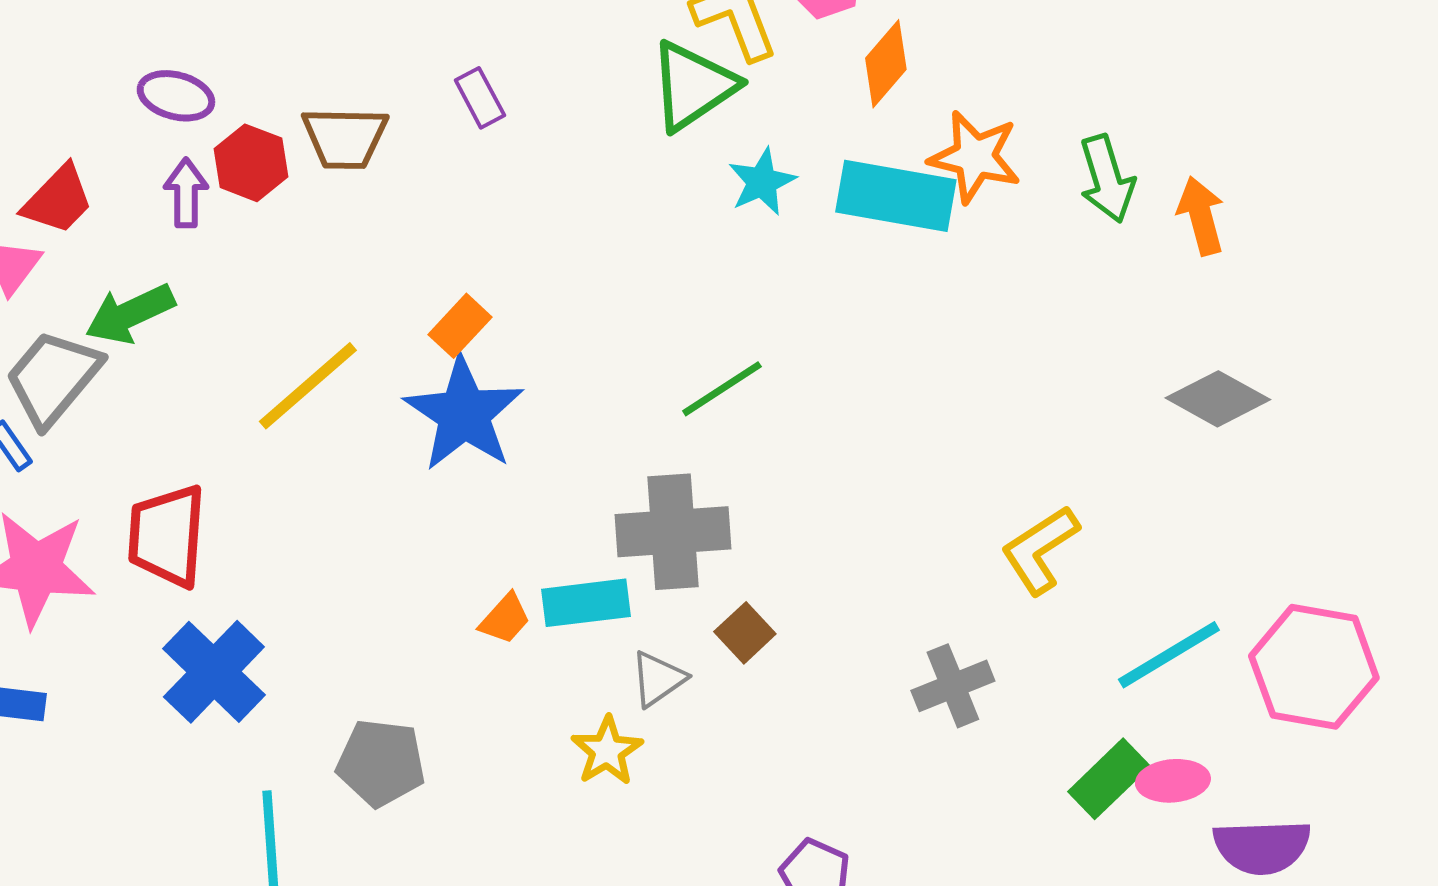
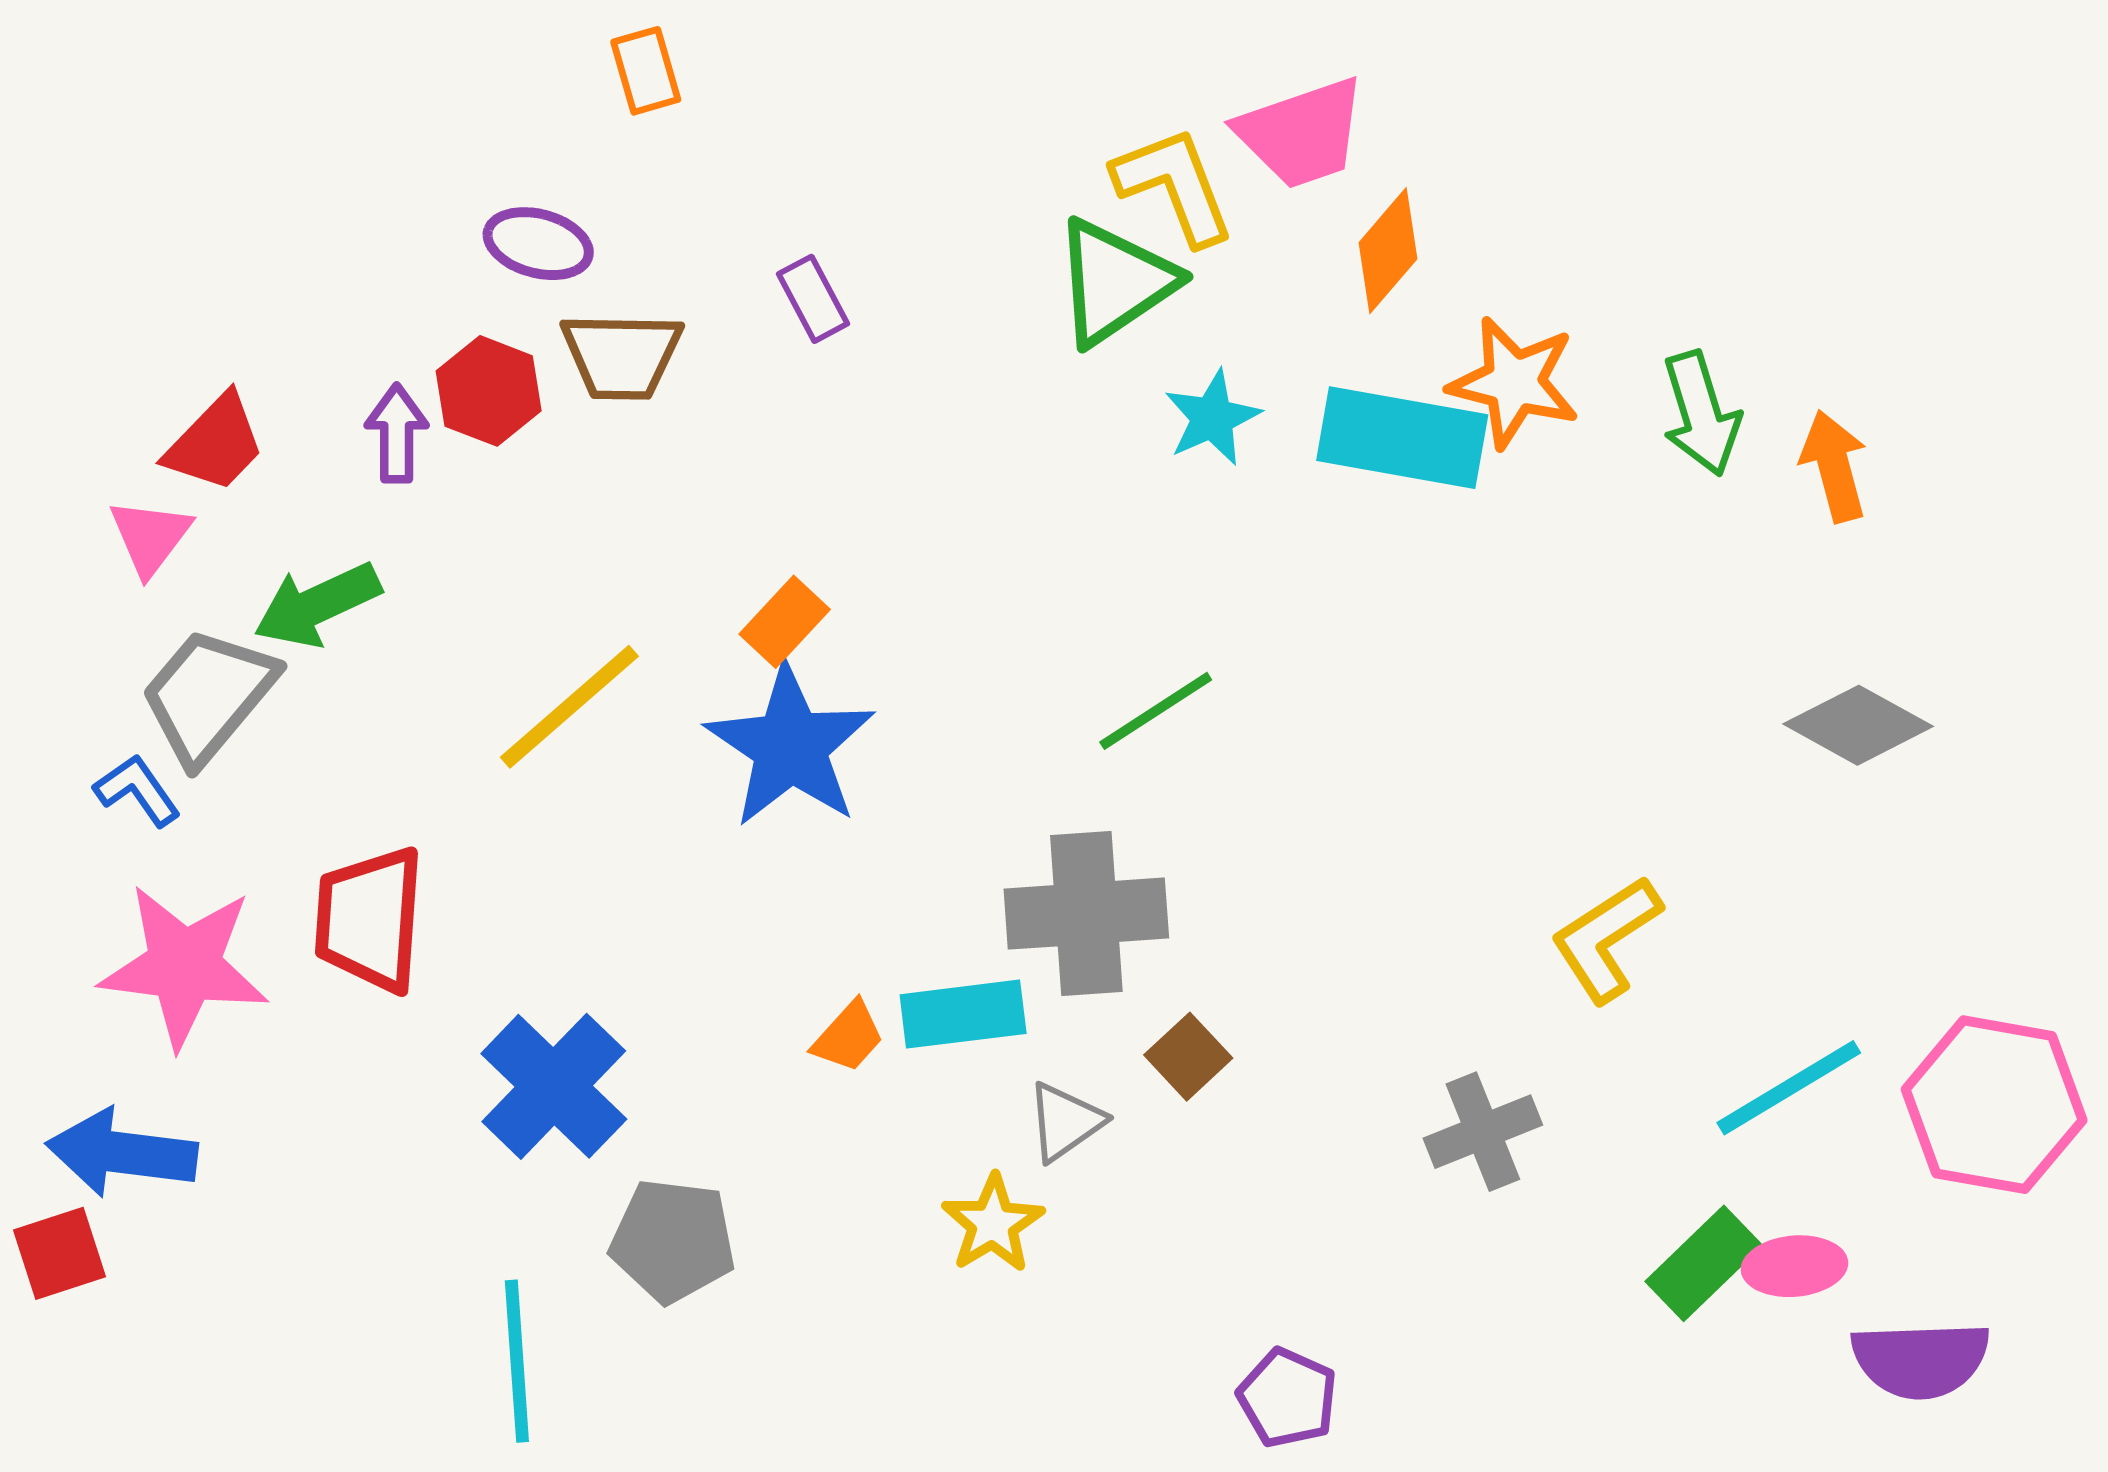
purple ellipse: (176, 96) -> (538, 244), moved
blue cross: (214, 672) -> (554, 1086), moved

